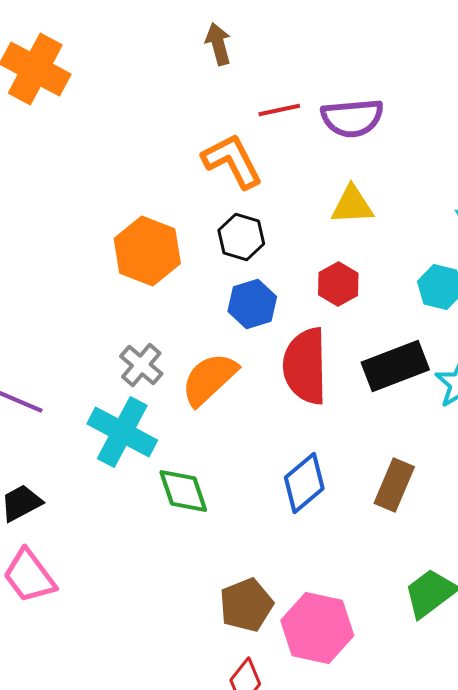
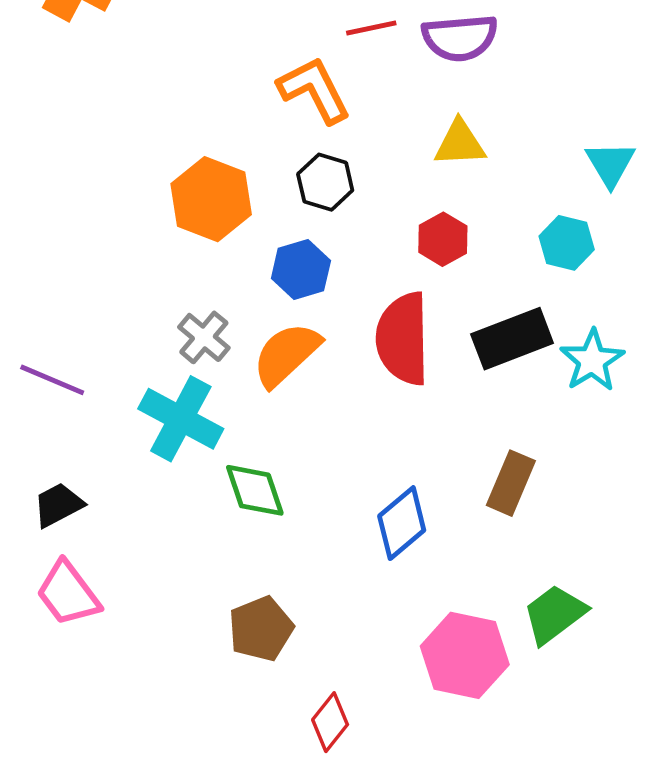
blue hexagon: (252, 304) -> (301, 269), moved
blue diamond: (304, 483) -> (402, 523), moved
brown pentagon: (246, 605) -> (261, 629), moved
pink hexagon: (317, 628) -> (465, 655), moved

